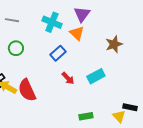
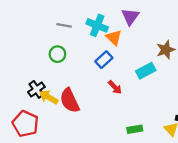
gray line: (12, 20) -> (64, 25), moved
orange triangle: (77, 33) -> (114, 38), moved
cyan rectangle: (96, 76) -> (146, 71), moved

